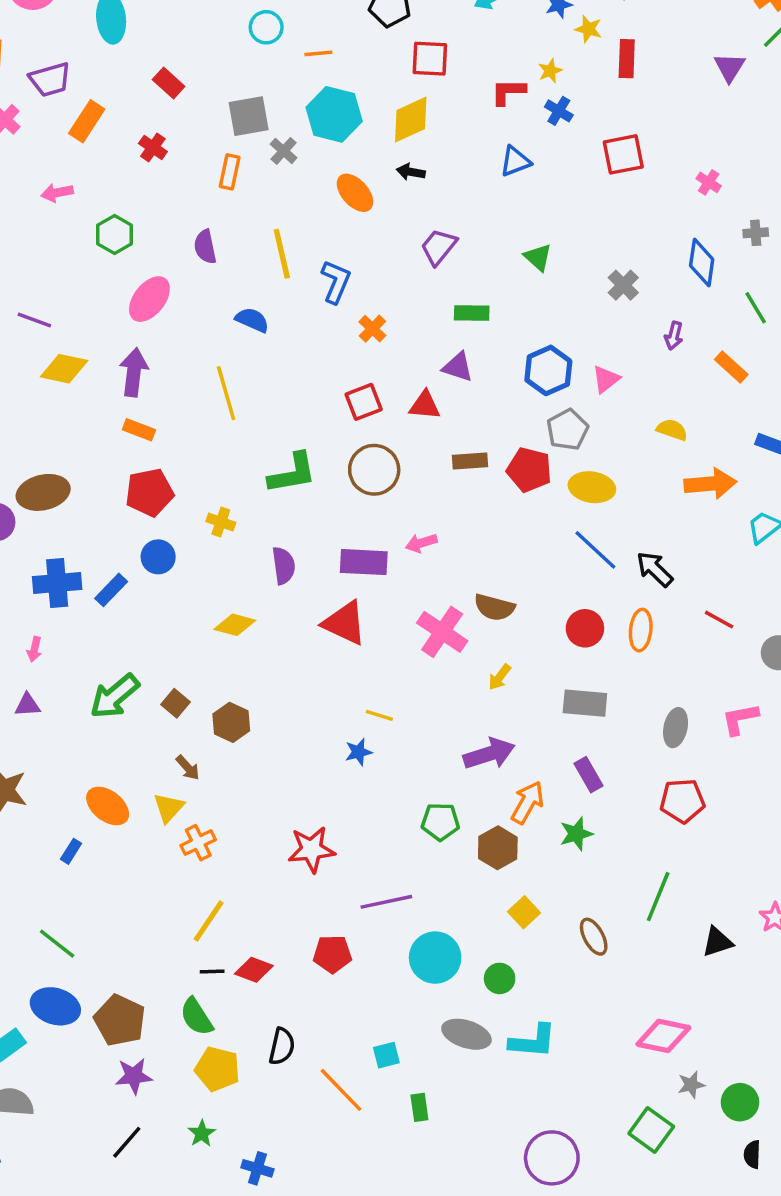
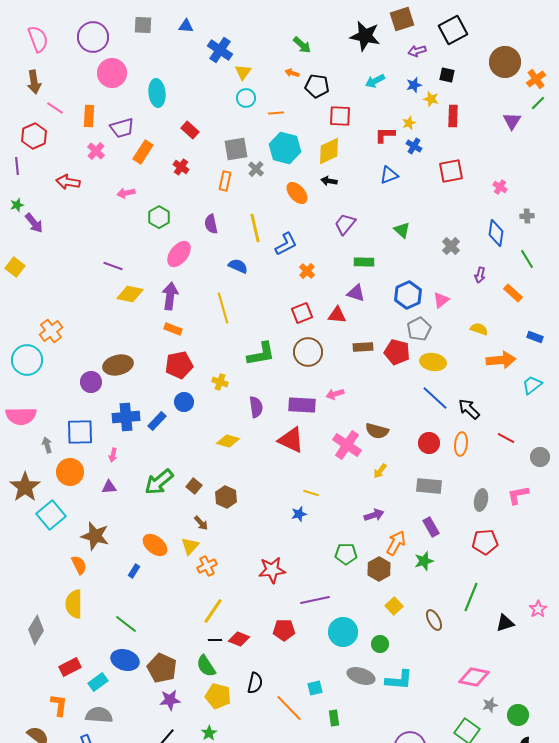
blue L-shape: (336, 282) -> (286, 244), turned 40
purple arrow: (489, 754) -> (374, 515), size x0.7

